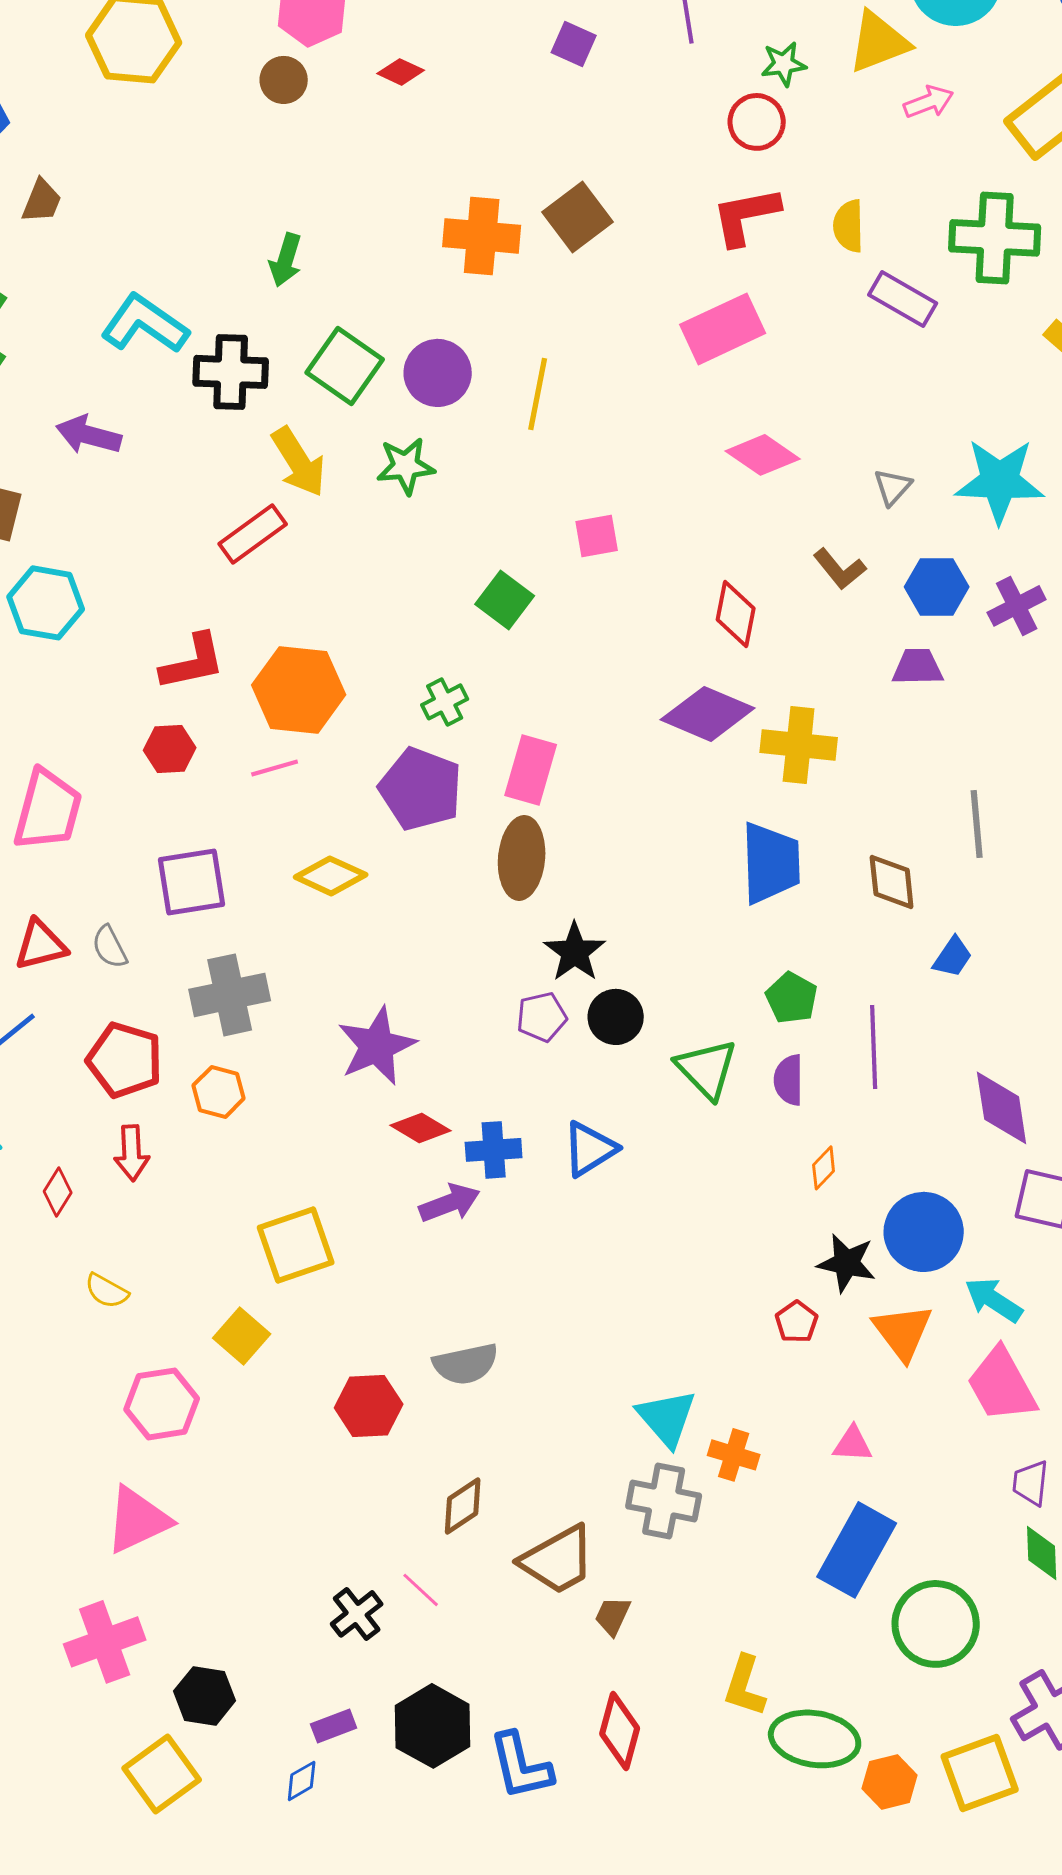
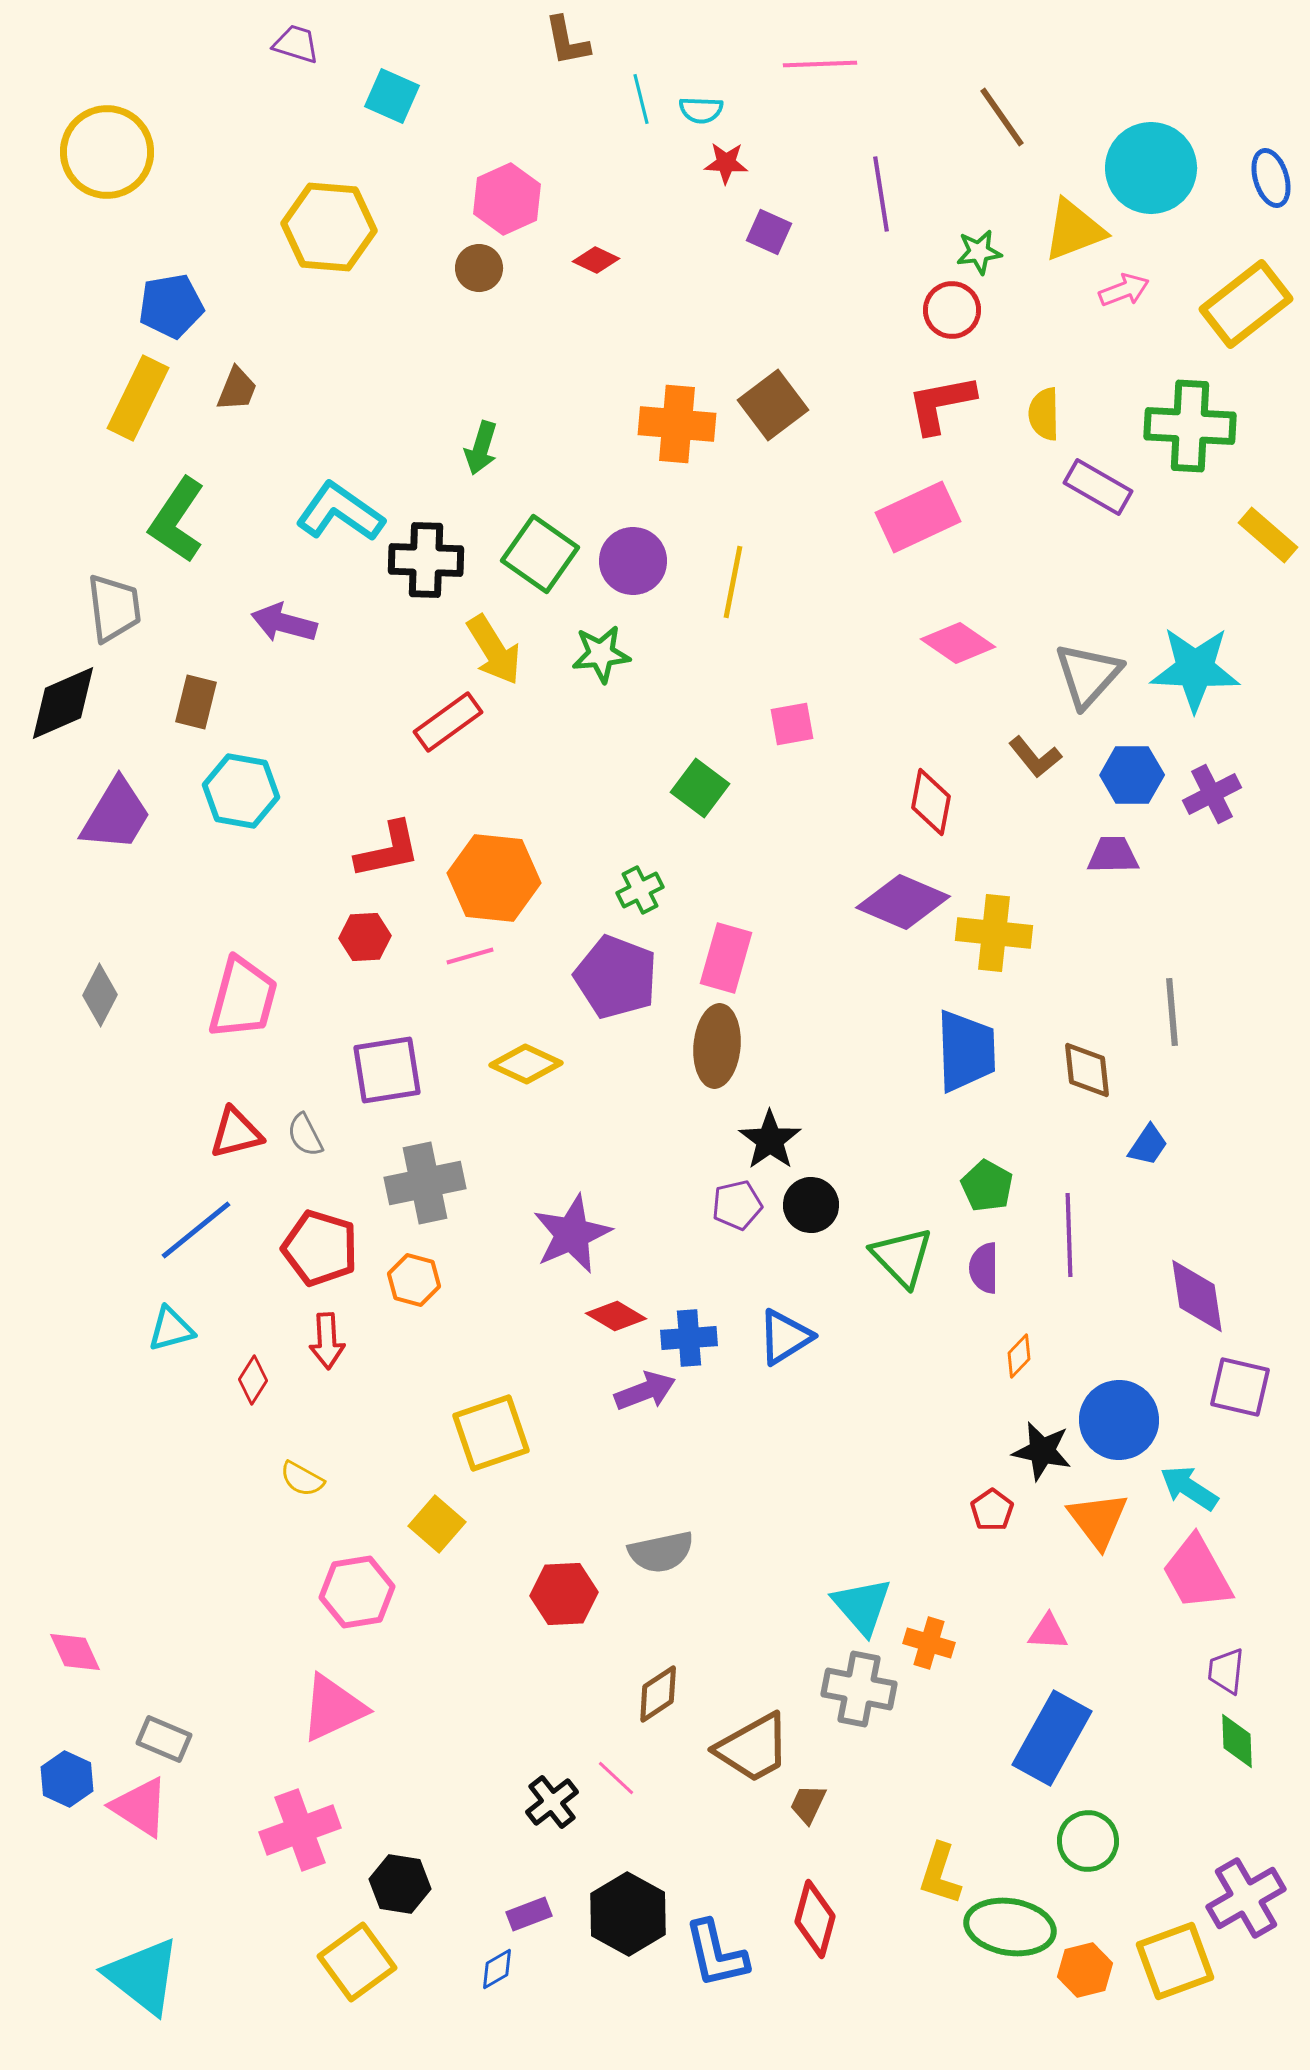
gray triangle: (893, 487) -> (1088, 675), size x1.8
green circle: (936, 1624) -> (1088, 1841), moved, size x0.7

